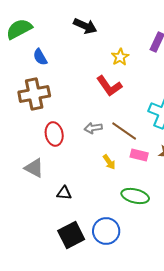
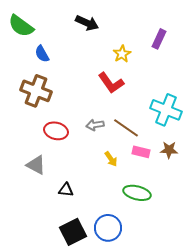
green semicircle: (19, 29) -> (21, 26), turned -116
brown cross: (34, 94) -> (36, 91), turned 32
red ellipse: (54, 134) -> (56, 131), turned -65

